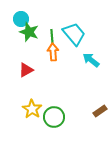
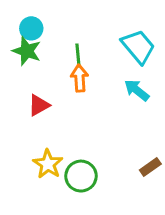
green star: (29, 32) -> (27, 51), moved
cyan trapezoid: (74, 34) -> (138, 46), moved

